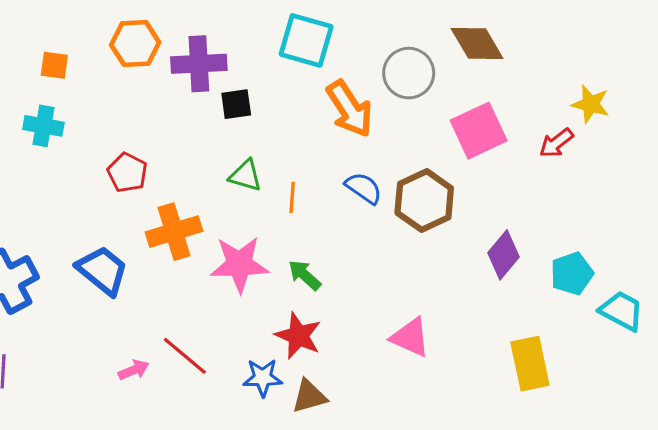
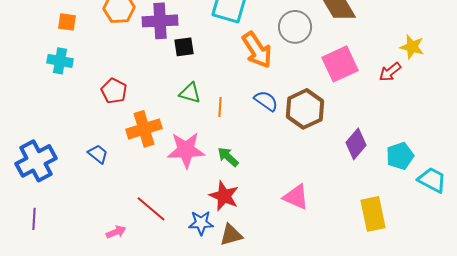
blue trapezoid: (103, 270) -> (98, 154), size x0.6
pink arrow: (134, 370) -> (116, 232), moved

